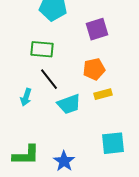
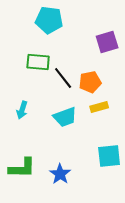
purple square: (97, 29) -> (107, 42), moved
black line: (49, 79) -> (63, 78), moved

